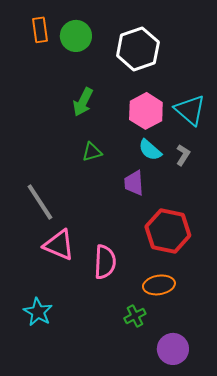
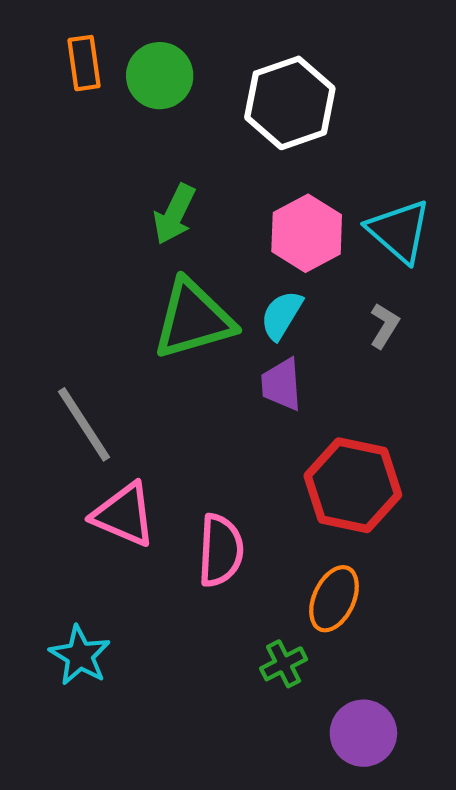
cyan semicircle: (150, 150) -> (281, 315), moved, turned 80
green triangle: (92, 152) -> (193, 319), size x2.0
orange ellipse: (159, 285) -> (334, 599), turned -56

